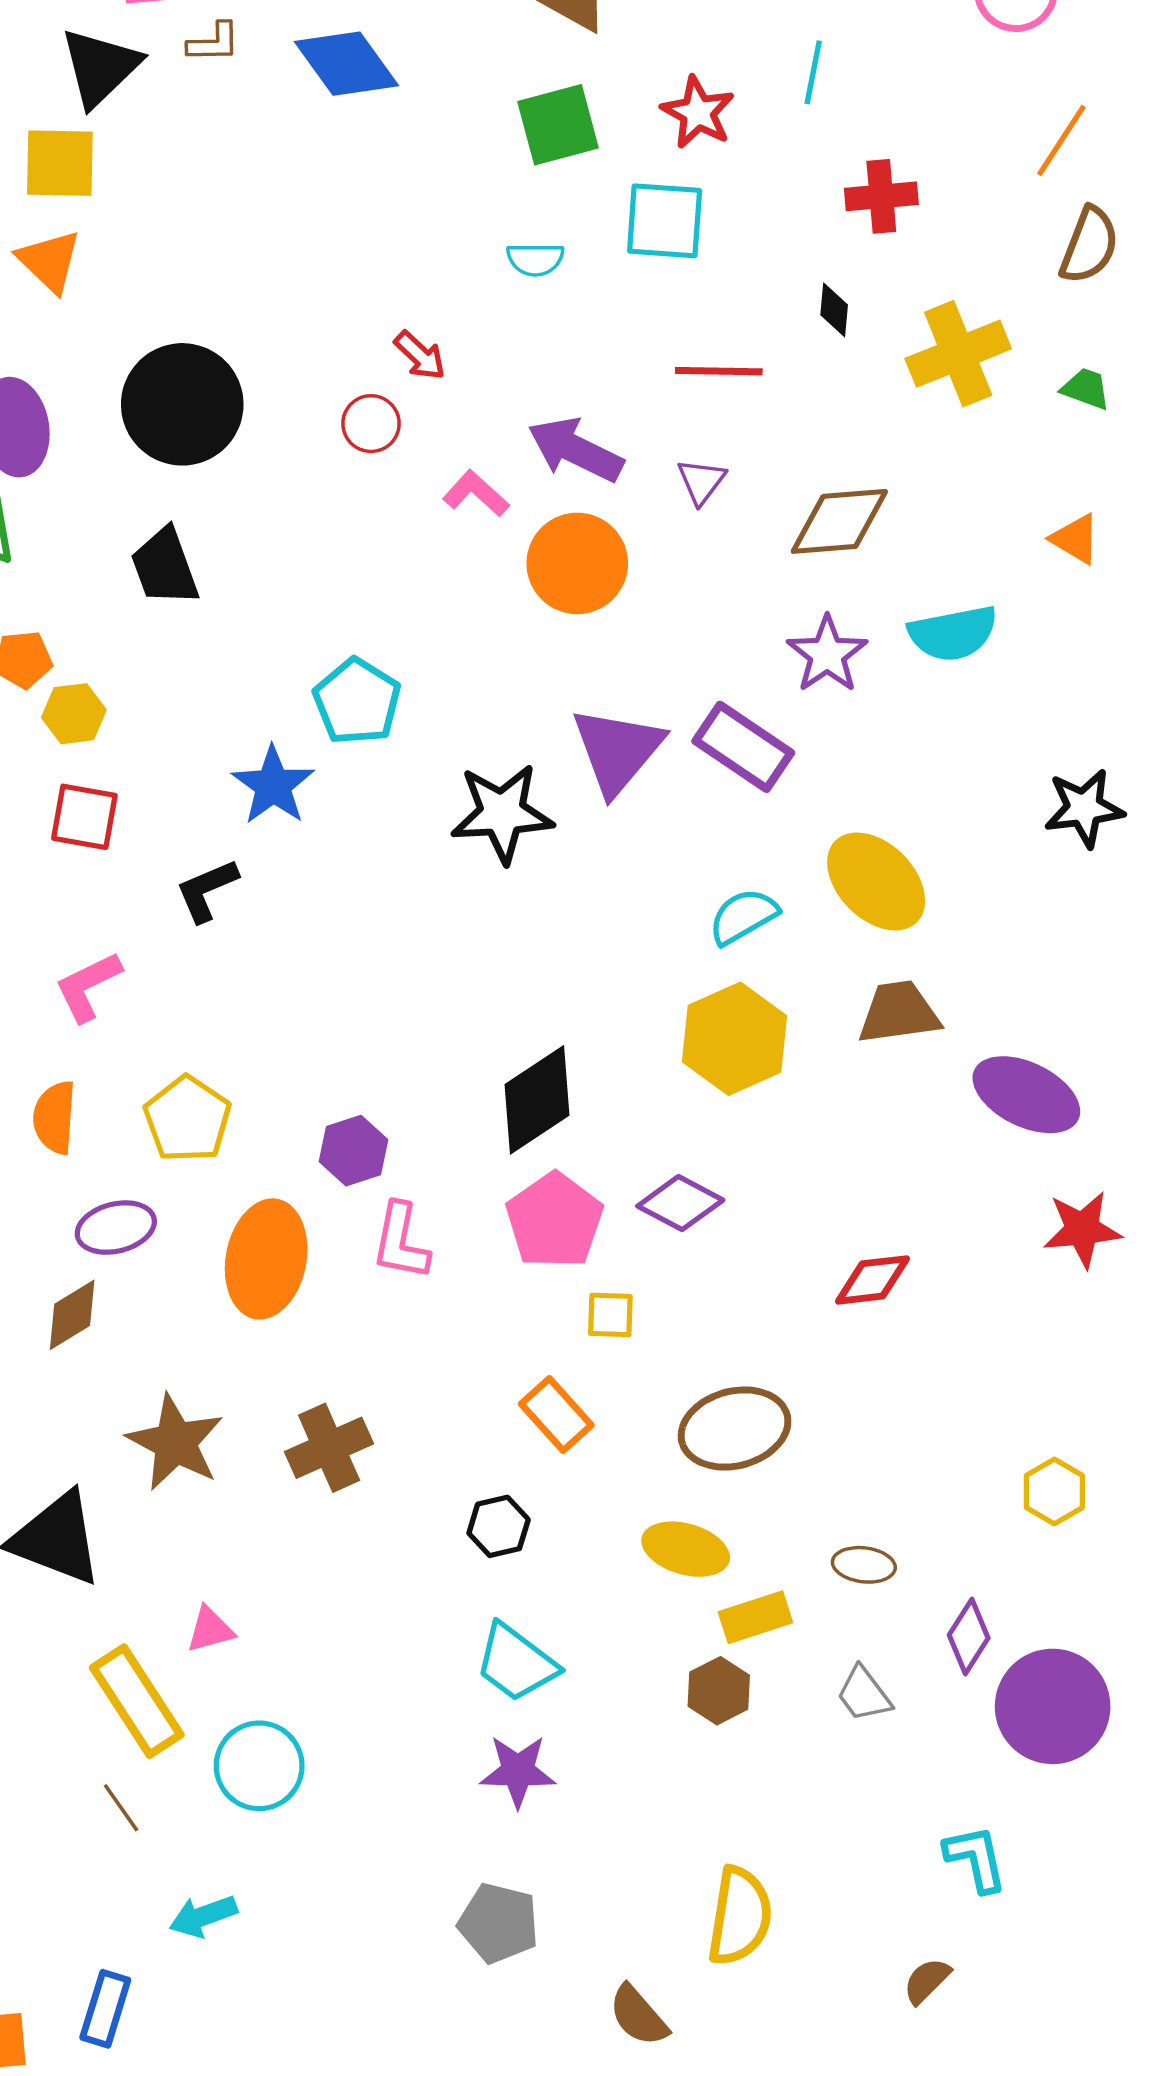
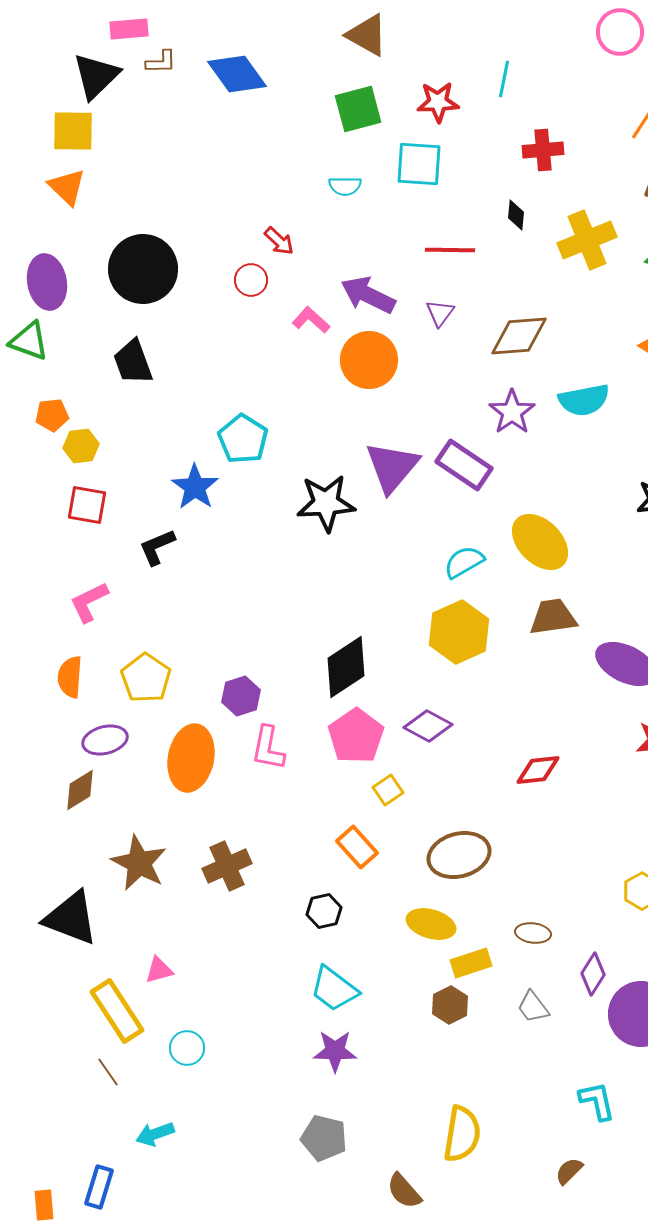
red star: (698, 112) -> (438, 102), turned -30
yellow square: (610, 1315) -> (388, 790), turned -36
cyan circle: (259, 1766) -> (187, 1048), size x0.7

